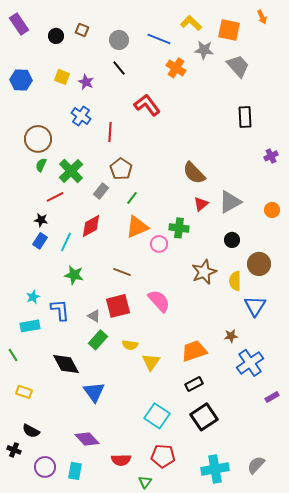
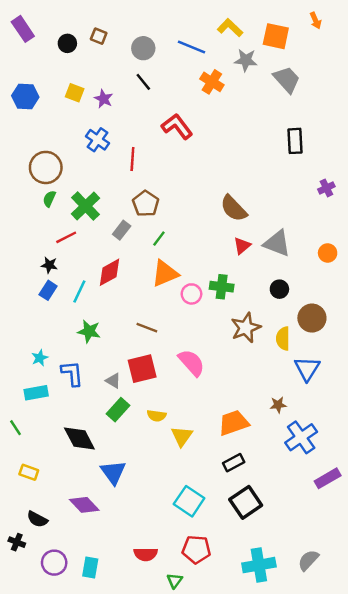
gray triangle: (230, 202) -> (277, 243), turned 50
green cross: (179, 228) -> (222, 287), moved
purple rectangle: (272, 397) -> (328, 478), size x1.5
purple diamond: (87, 439) -> (84, 505), moved

